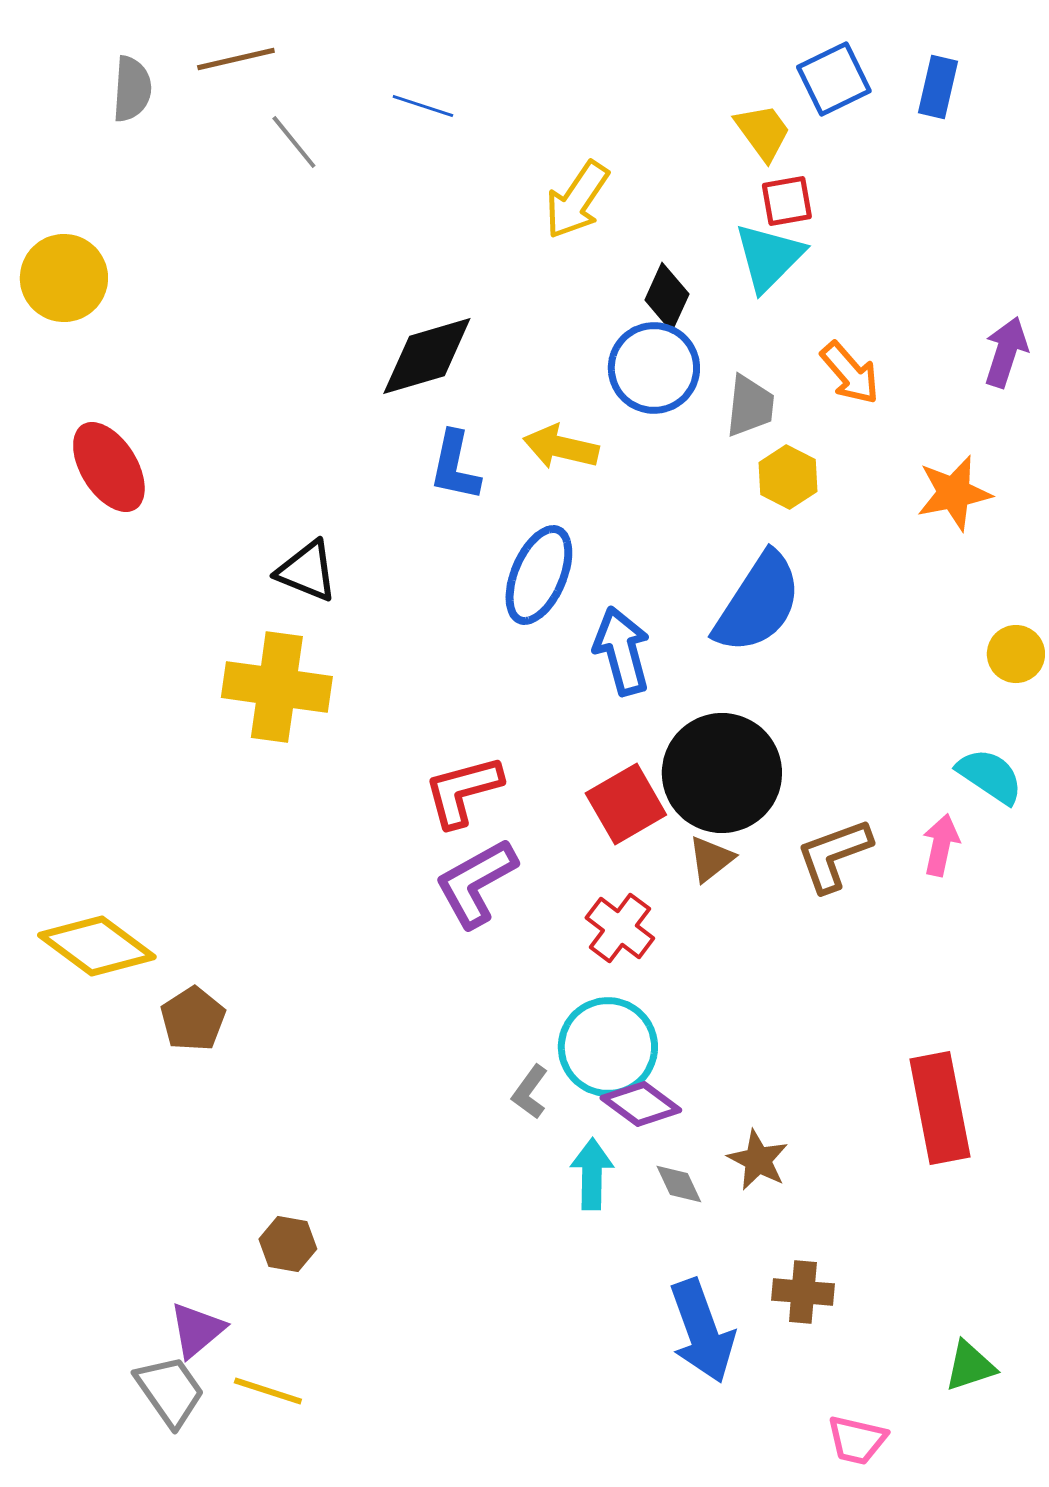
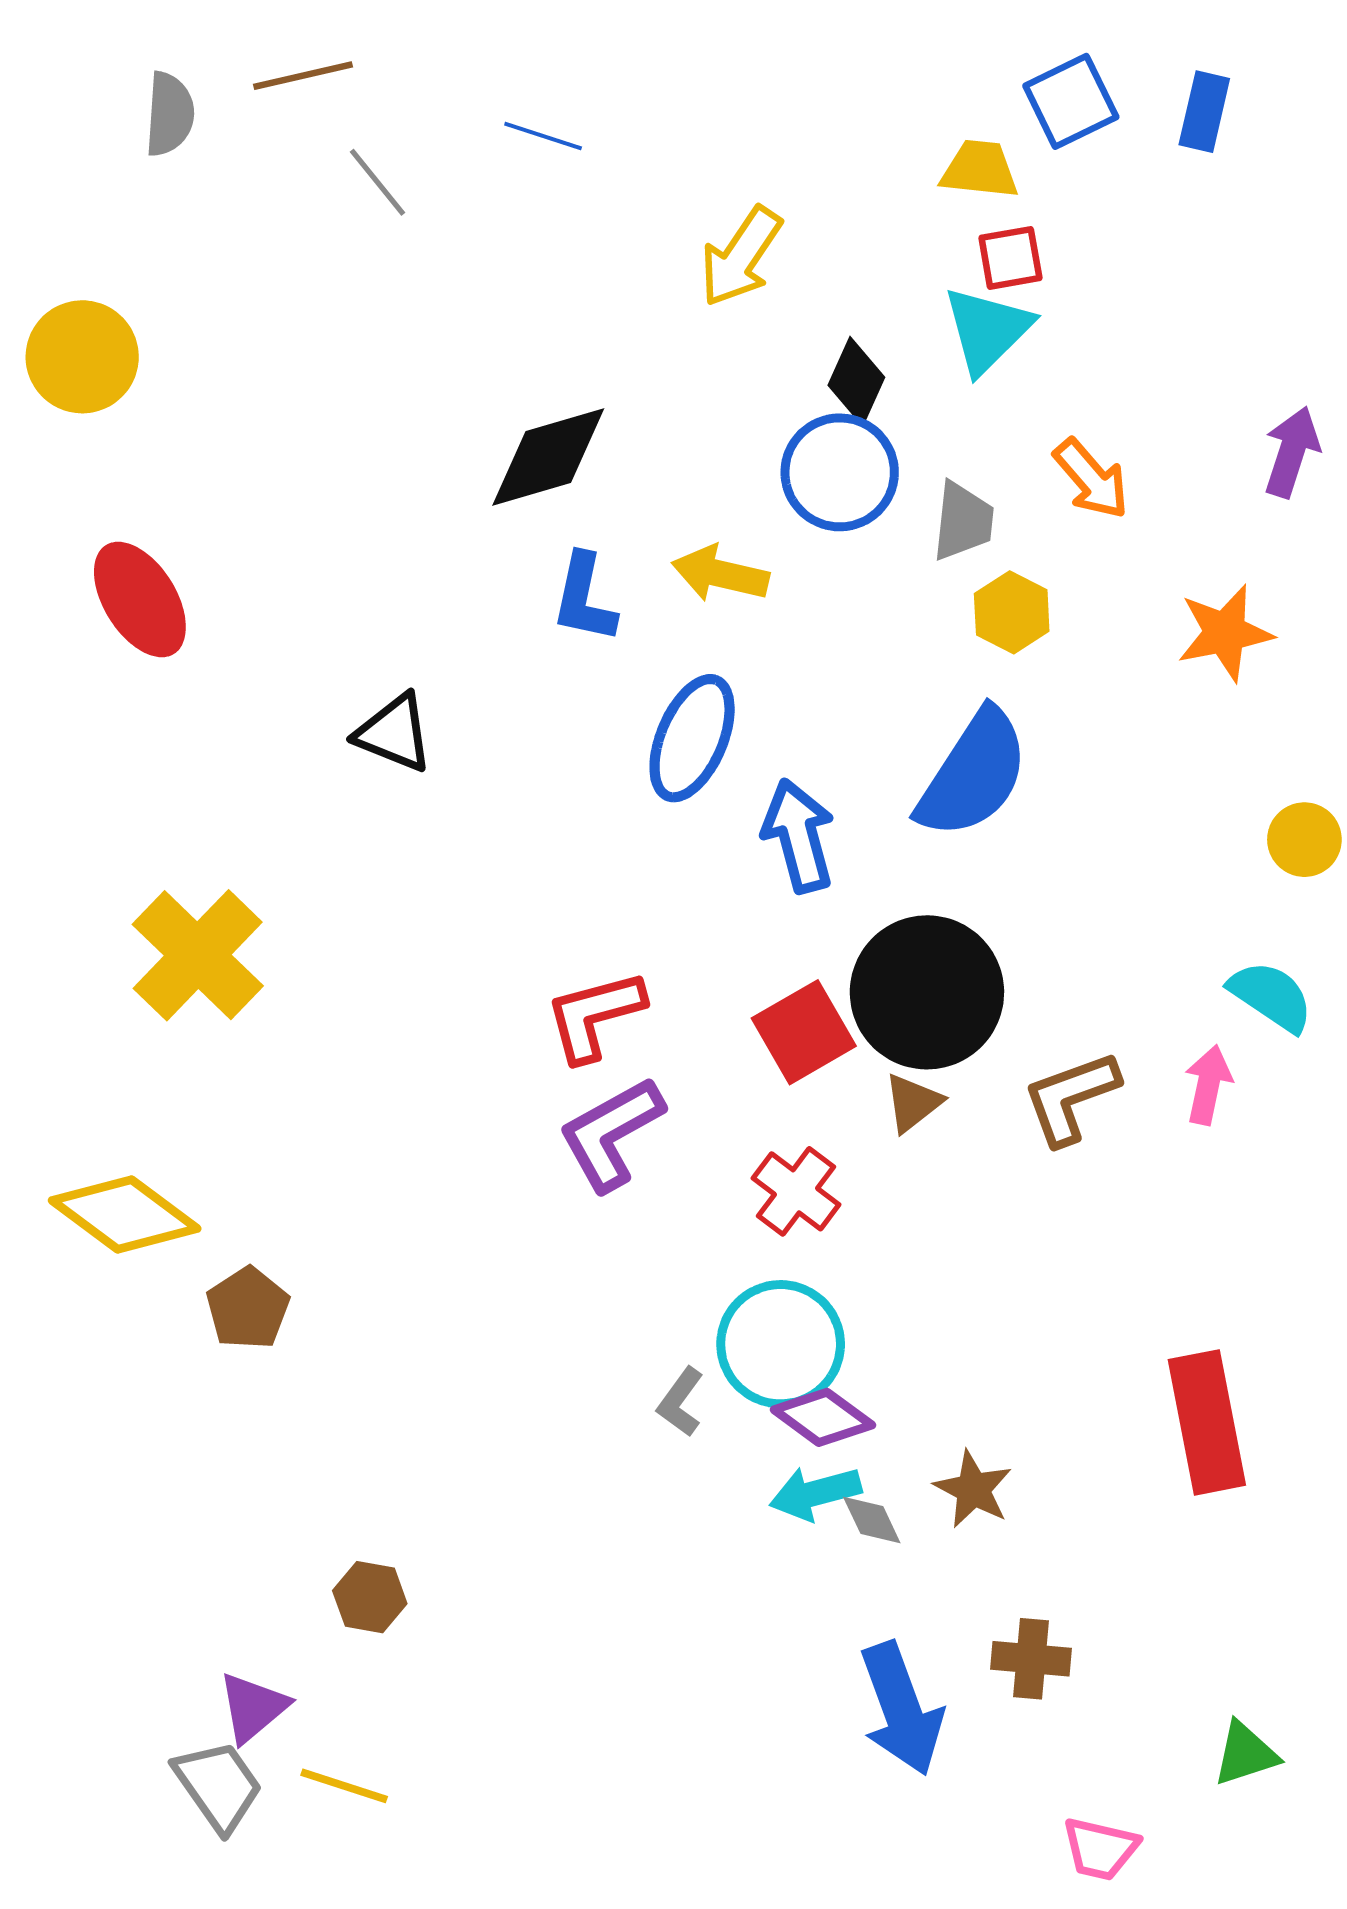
yellow trapezoid: (763, 132) -> (980, 169), turned -48
yellow cross: (277, 687) -> (198, 955), moved, turned 36
cyan arrow: (592, 1174) -> (815, 1493), moved, turned -106

